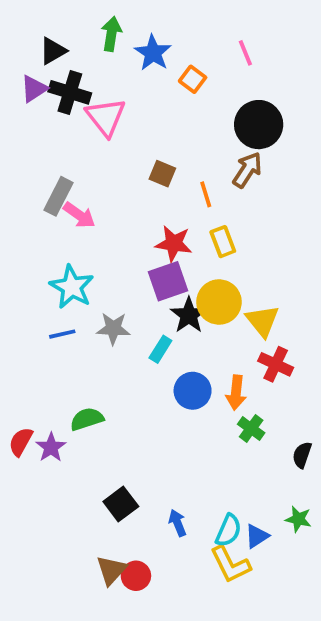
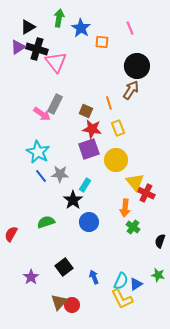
orange square: (193, 79) -> (102, 42), turned -32
brown square: (162, 174) -> (86, 111), moved
gray rectangle: (59, 196) -> (55, 104), moved
black star: (189, 315) -> (73, 200), moved
yellow triangle: (262, 321) -> (135, 182), moved
blue line: (62, 334) -> (41, 176), moved, turned 64
blue circle: (193, 391) -> (89, 222), moved
purple star: (51, 447) -> (31, 277), moved

